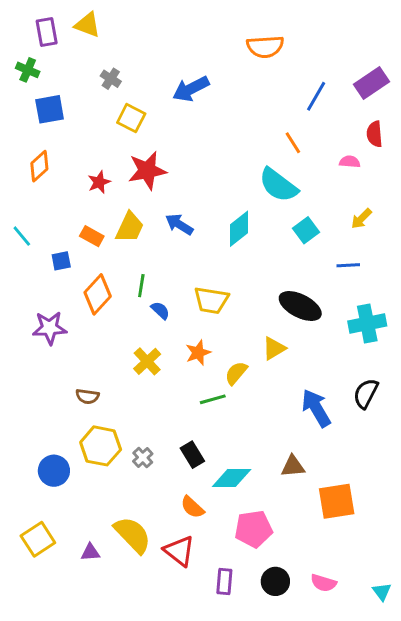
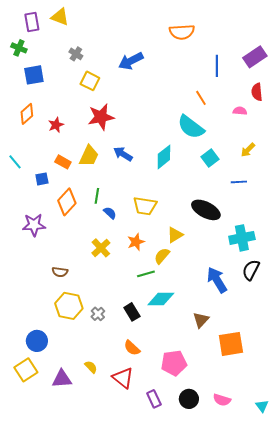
blue line: (316, 96) -> (217, 66), turned -30
red star: (99, 182) -> (56, 125), moved
cyan cross: (367, 323) -> (242, 238), moved
yellow triangle: (274, 348) -> (175, 235), moved
brown triangle: (293, 466) -> (201, 320), turned -42
blue circle: (54, 471) -> (37, 341), moved
cyan diamond: (232, 478) -> (161, 299), moved
yellow semicircle: (133, 535) -> (91, 367), size x0.5
purple triangle: (90, 552) -> (62, 379), size x1.5
purple rectangle: (224, 581) -> (154, 399), turned -30

